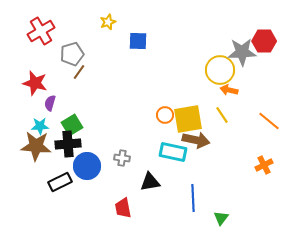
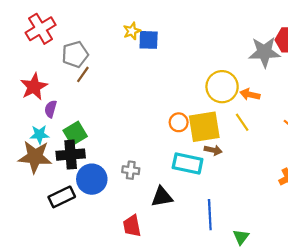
yellow star: (108, 22) -> (132, 31), moved
yellow circle: (220, 70) -> (222, 87), moved
red star: (35, 83) -> (34, 87), turned 30
brown arrow: (196, 140) -> (213, 150), size x0.6

